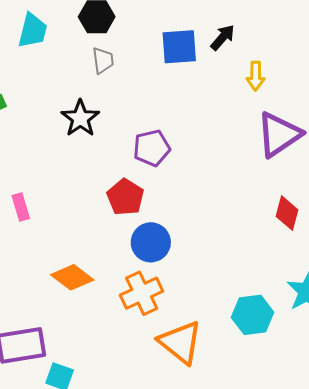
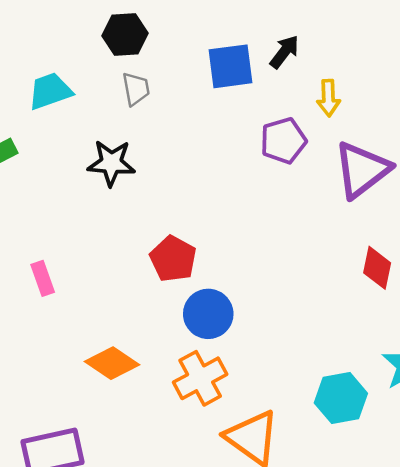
cyan trapezoid: (33, 31) -> (50, 91), moved, turned -120
black star: (80, 118) -> (111, 163), turned -30
purple pentagon: (152, 148) -> (283, 141), moved

